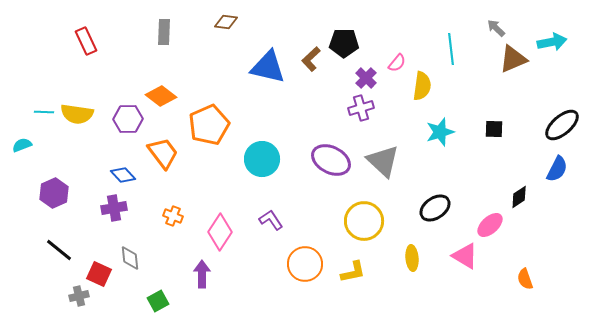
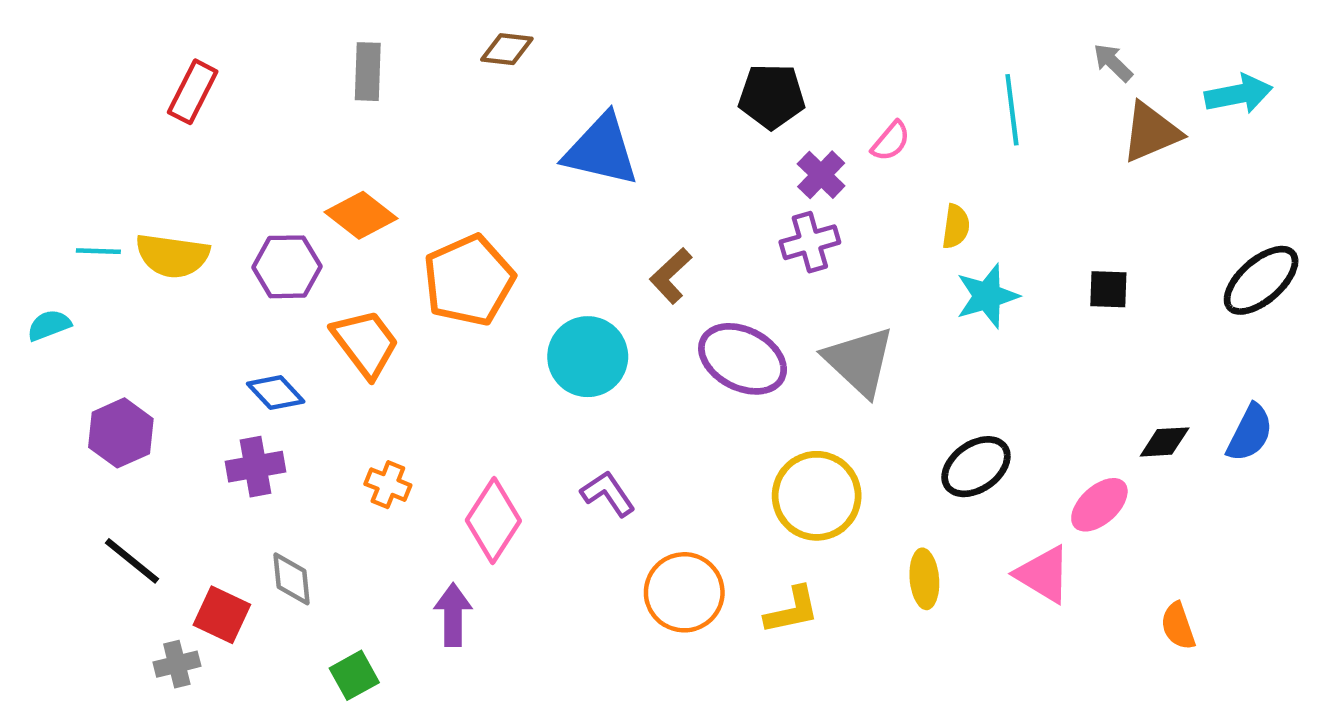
red rectangle: (86, 41) -> (193, 92), turned 52
brown L-shape: (311, 59) -> (671, 276), moved
yellow semicircle: (422, 86) -> (956, 226), moved, size x0.7
blue semicircle: (557, 169) -> (1250, 433), moved
black diamond: (519, 197) -> (1165, 442), turned 30

